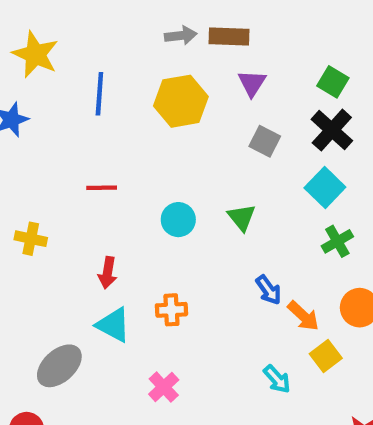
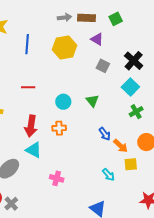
green square: (333, 82) -> (116, 19), moved, turned 32
purple triangle: (252, 83) -> (97, 39), turned -32
red arrow: (108, 273) -> (31, 126), size x1.5
orange cross: (171, 310) -> (59, 128), moved
yellow square: (326, 356) -> (131, 164), turned 32
pink cross: (164, 387) -> (57, 178), turned -32

